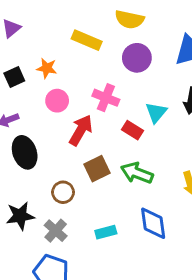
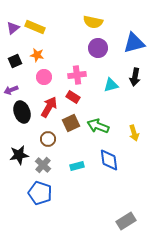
yellow rectangle: (87, 40) -> (35, 27), moved
pink cross: (106, 98) -> (77, 75), turned -30
cyan triangle: (156, 112) -> (111, 85), turned 35
red arrow: (81, 130) -> (49, 107), moved
red rectangle: (132, 130) -> (73, 97), moved

